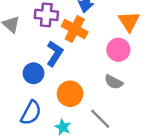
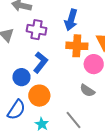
orange cross: (75, 29) -> (77, 46), moved, turned -30
orange circle: (70, 94) -> (39, 96), moved

